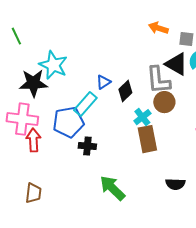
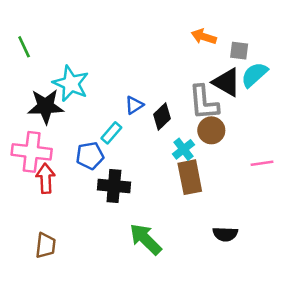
cyan rectangle: (85, 104) -> (111, 133), size x0.7
blue pentagon: (68, 122) -> (90, 156), size x0.7
black cross: (87, 146) -> (114, 186), size x1.4

